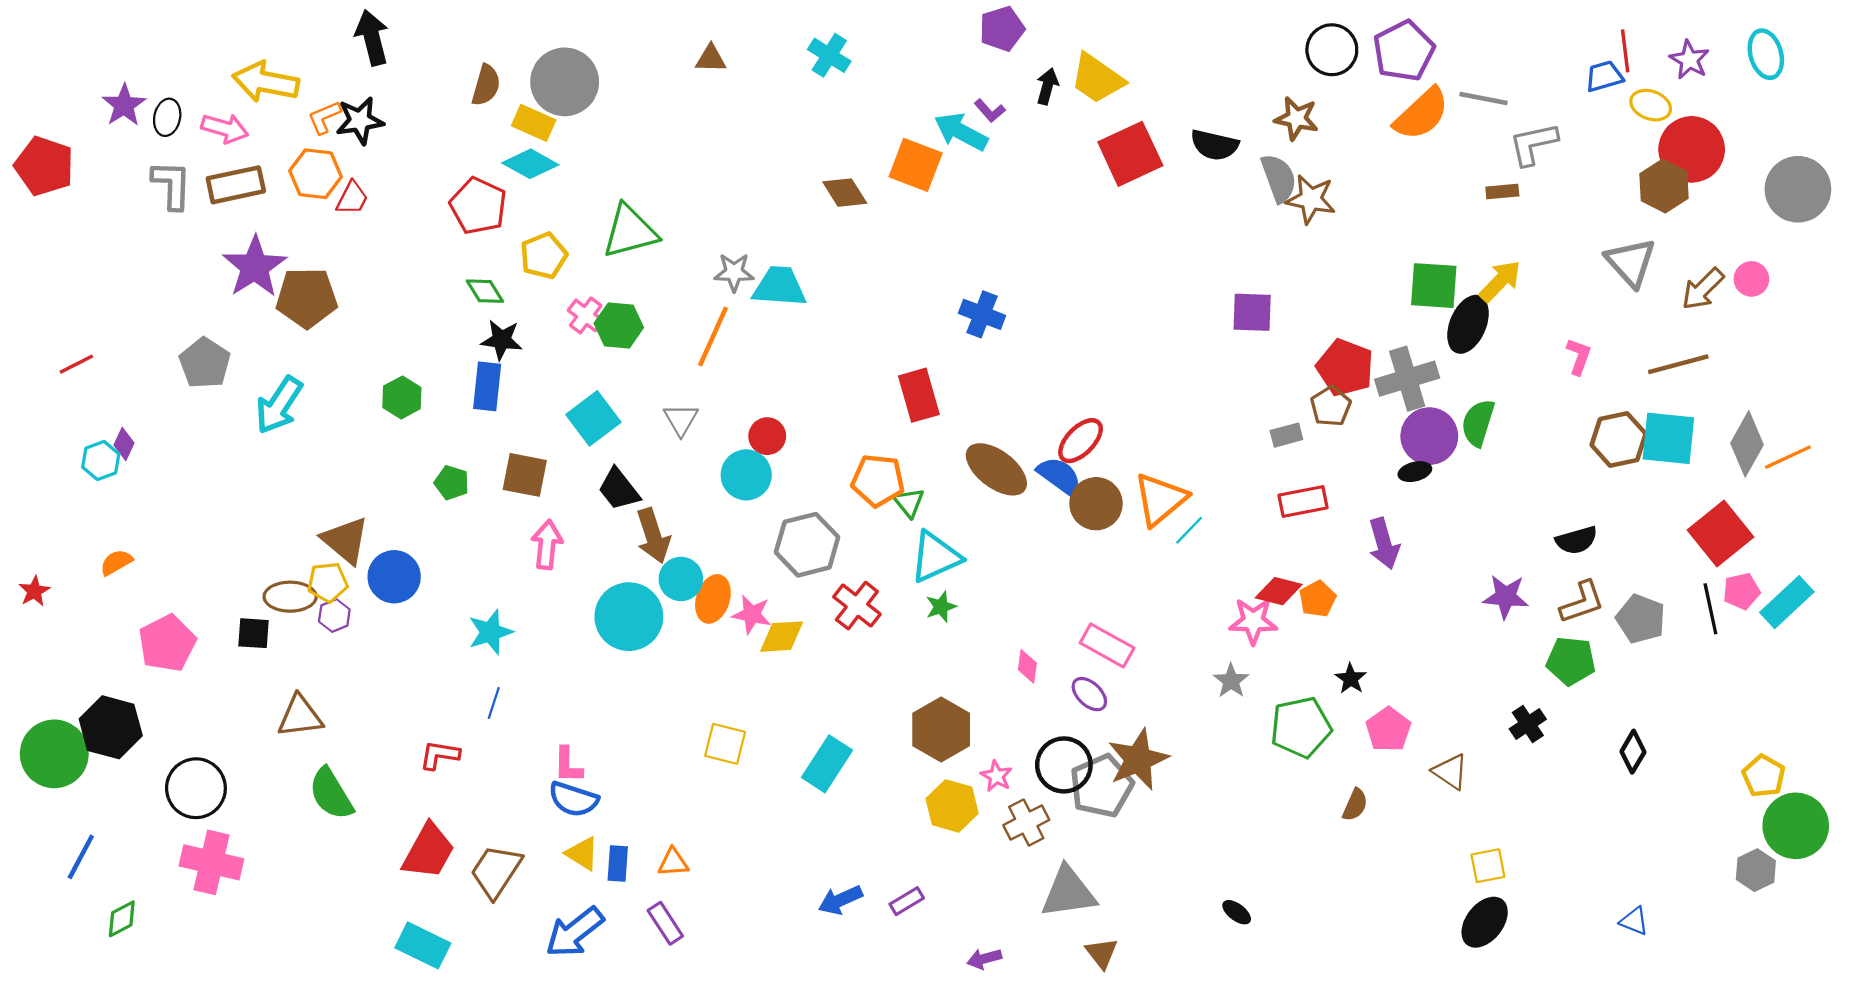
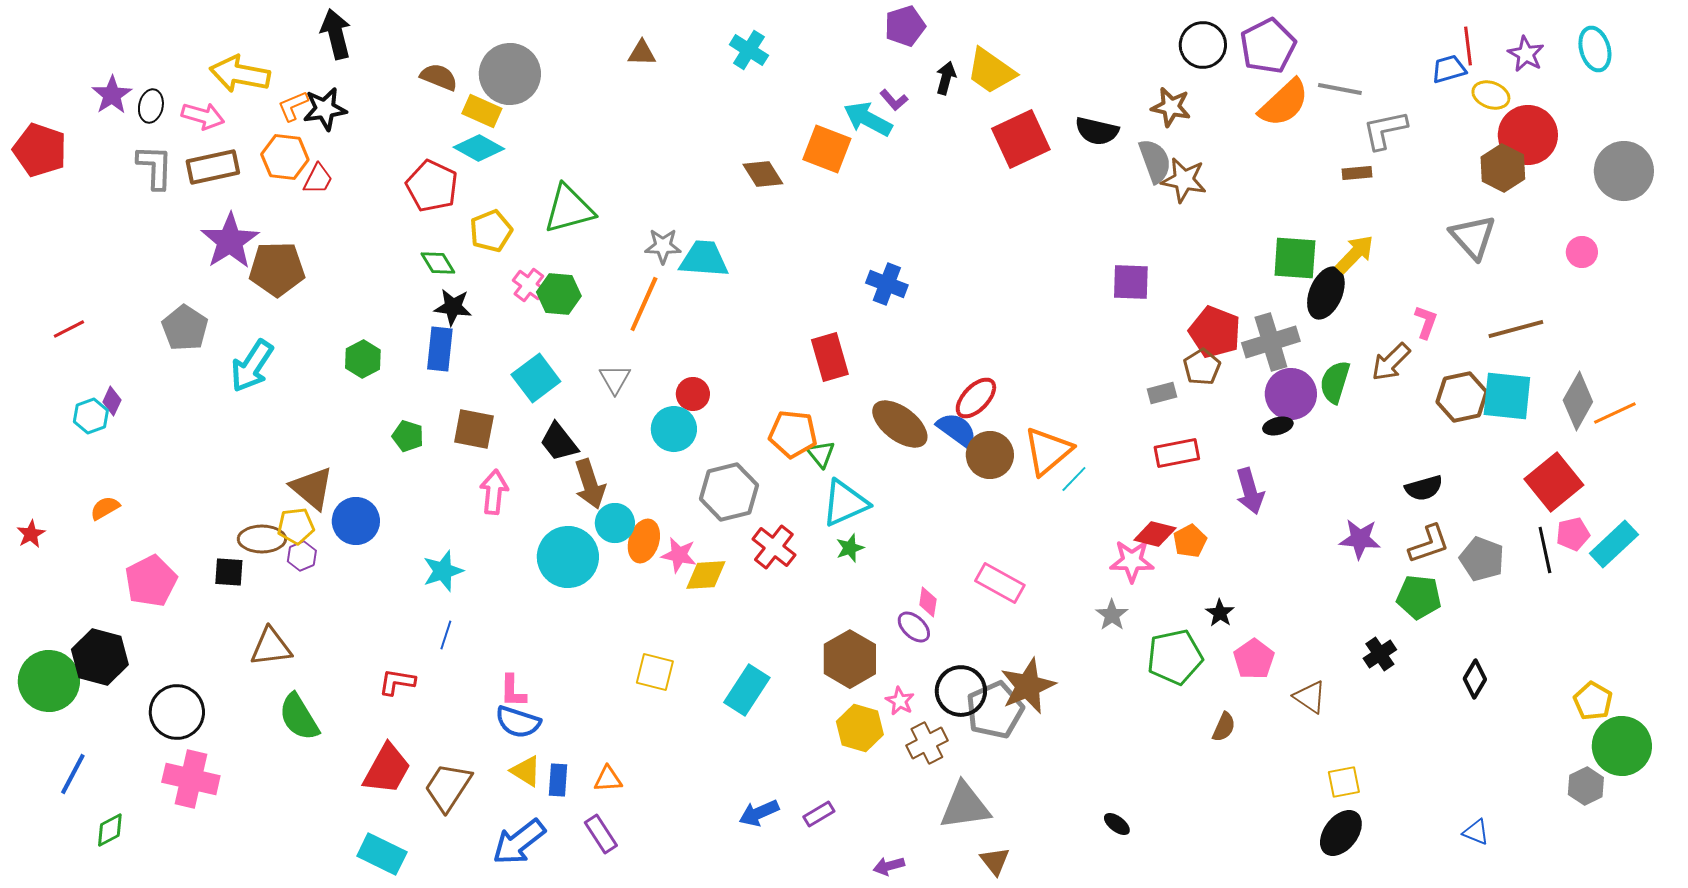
brown semicircle: (486, 85) -> (439, 77), turned -84
brown arrow: (1703, 289) -> (1391, 362), moved
purple ellipse: (1089, 694) -> (914, 627), moved

